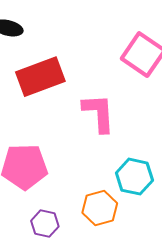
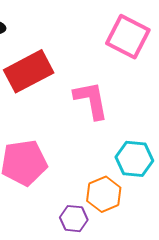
purple hexagon: (45, 224) -> (74, 219), moved

